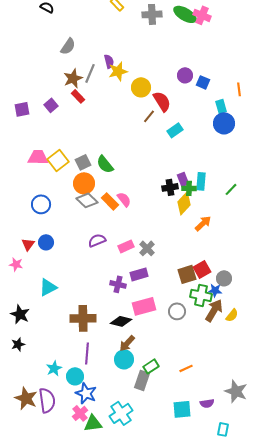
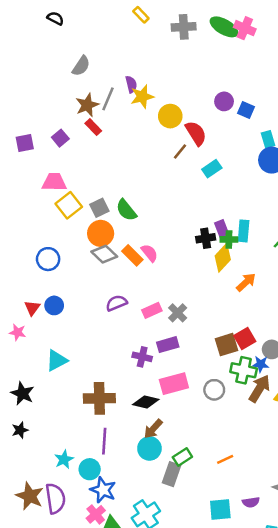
pink trapezoid: (38, 157) -> (54, 182), moved

